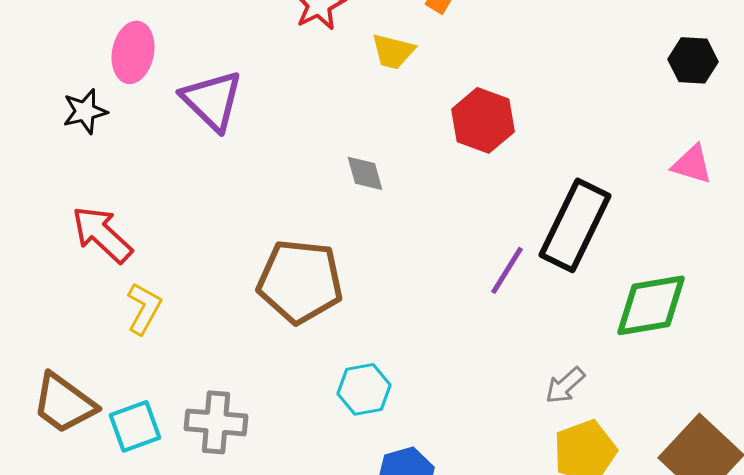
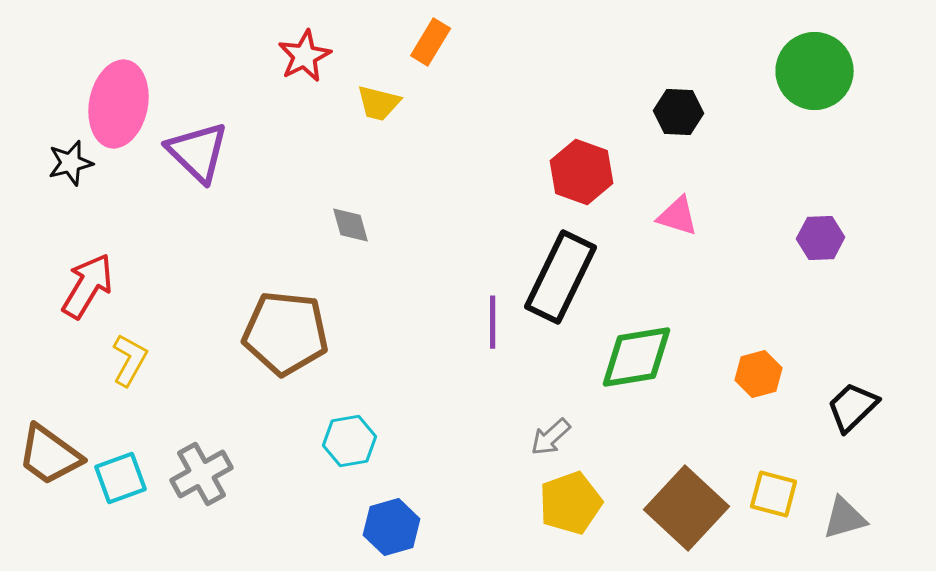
pink ellipse: (133, 52) -> (119, 104), size x1.4
red hexagon: (483, 120) -> (582, 172), moved
red arrow: (102, 234) -> (88, 286), turned 78
purple line: (507, 270) -> (493, 322), turned -32
gray cross: (216, 422) -> (202, 474), turned -34

